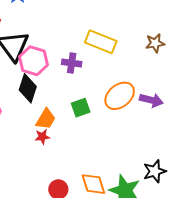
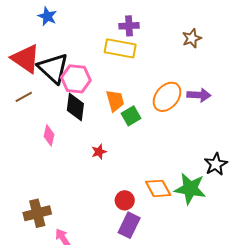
yellow rectangle: (101, 42) -> (120, 48), moved
purple cross: (72, 63) -> (129, 26), moved
orange trapezoid: (46, 119) -> (115, 101), moved, turned -35

